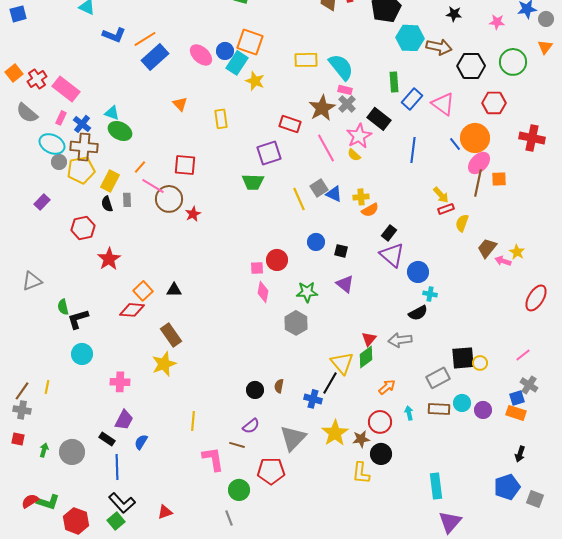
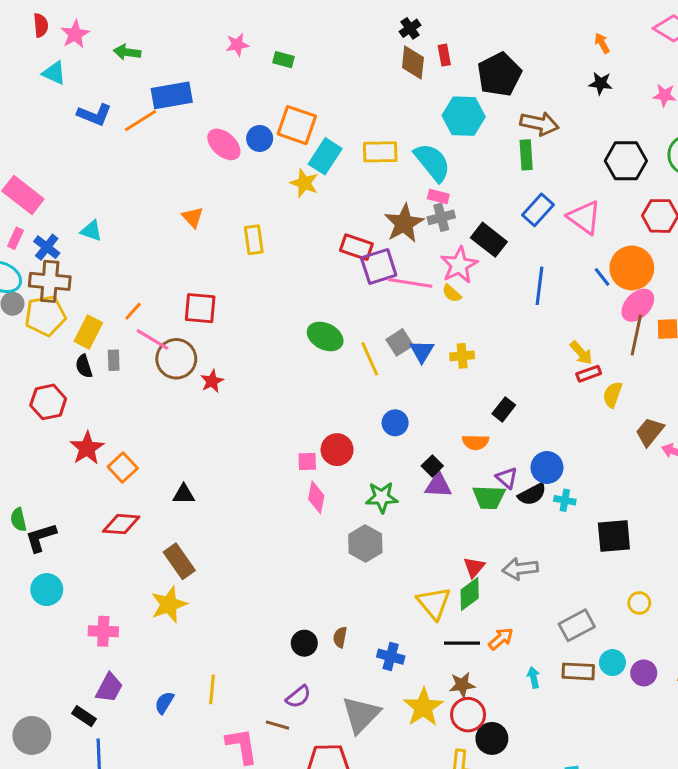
cyan hexagon: (410, 38) -> (464, 116), moved
brown arrow: (439, 47) -> (540, 124), moved
blue rectangle: (155, 57) -> (172, 95), moved, turned 32
cyan rectangle: (237, 63) -> (325, 156), moved
green rectangle: (394, 82) -> (526, 155), moved
gray cross: (347, 104) -> (441, 217), turned 30
green ellipse: (120, 131) -> (325, 336), moved
pink line: (326, 148) -> (410, 283), turned -52
purple square: (269, 153) -> (379, 266), moved
green trapezoid: (253, 182) -> (489, 497), moved
blue triangle: (334, 194) -> (422, 351), turned 36
orange semicircle: (370, 210) -> (476, 442), moved, turned 30
black square: (341, 251) -> (432, 466), moved, turned 32
purple triangle: (392, 255) -> (507, 478), moved, size x0.6
purple triangle: (345, 284) -> (438, 485), turned -36
orange square: (143, 291) -> (123, 467), moved
black semicircle: (418, 313) -> (532, 494), moved
black square: (463, 358) -> (614, 536), moved
black line: (330, 383) -> (462, 643), moved, turned 60
red circle: (380, 422) -> (468, 715), moved
brown star: (361, 439) -> (462, 685), moved
blue semicircle: (141, 442) -> (164, 703), moved

